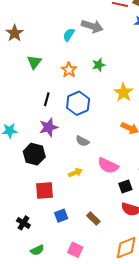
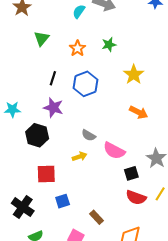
purple star: (49, 127) -> (53, 108), turned 30
gray semicircle: (82, 141) -> (89, 135), moved
brown rectangle: (93, 219) -> (96, 217), moved
black cross: (23, 223) -> (23, 207), size x1.5

